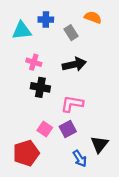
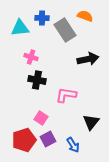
gray rectangle: (71, 33) -> (65, 30), size x1.6
black arrow: (74, 64) -> (88, 59), moved
purple square: (68, 129) -> (48, 139), moved
black triangle: (99, 144) -> (91, 122), moved

